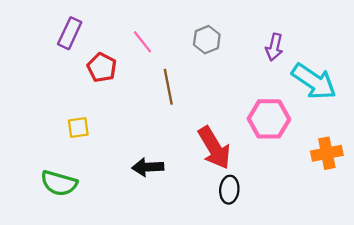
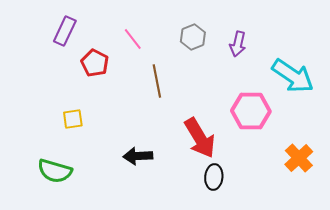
purple arrow: (274, 47) -> (238, 44), moved
orange cross: (327, 153) -> (299, 158), moved, turned -32

